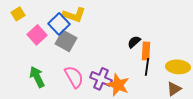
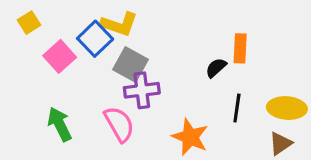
gray square: (66, 41) -> (131, 64), moved
orange rectangle: (146, 51) -> (240, 48), moved
purple cross: (101, 79) -> (142, 90), moved, turned -30

